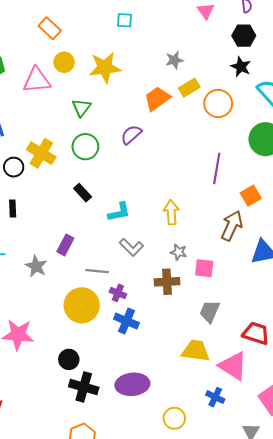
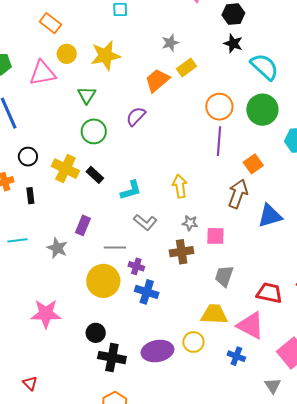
orange circle: (218, 103) -> (219, 107), moved
yellow cross: (41, 153) -> (65, 169), moved
yellow circle: (174, 418) -> (193, 342), moved

